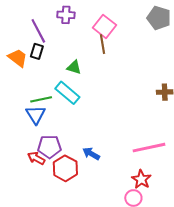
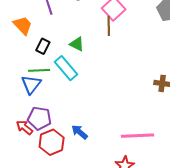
black rectangle: (37, 51) -> (43, 46), moved

